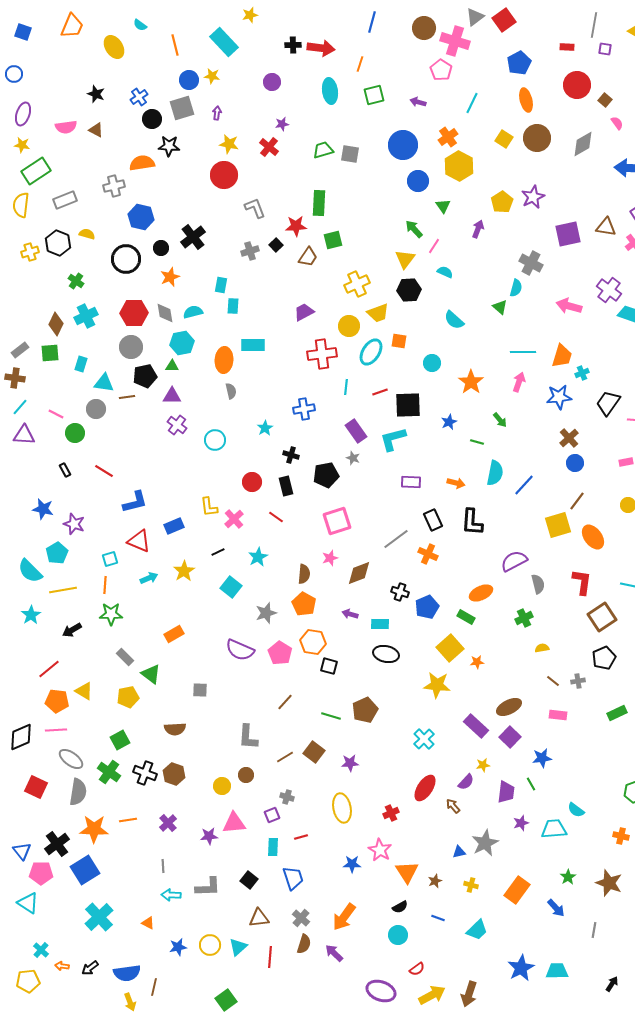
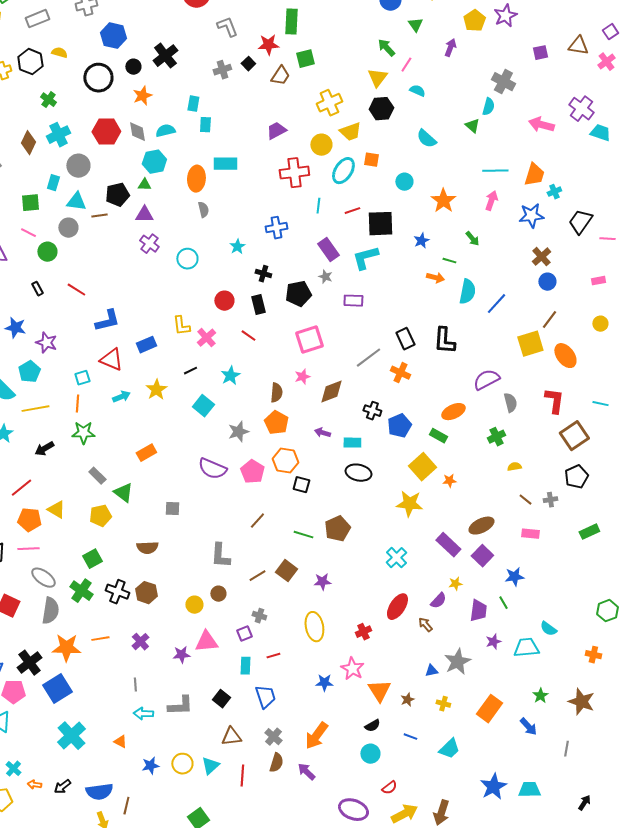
purple square: (568, 234) -> (540, 53), size x0.6
gray circle: (131, 347) -> (78, 166), moved
green square: (50, 353) -> (30, 203), moved
purple rectangle: (411, 482) -> (353, 301), moved
orange arrow: (456, 483) -> (435, 278), moved

